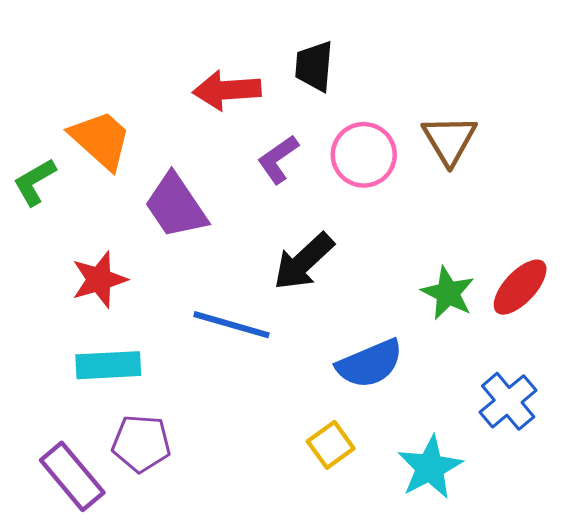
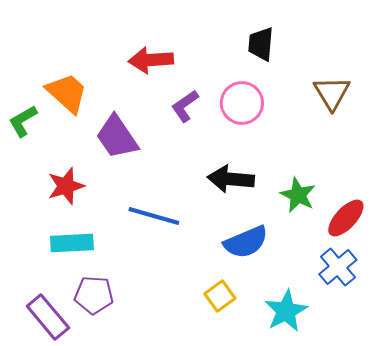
black trapezoid: (314, 66) -> (261, 44), moved
brown triangle: (449, 140) -> (332, 93), moved
black arrow: (304, 262) -> (231, 179), moved, turned 48
red ellipse: (520, 287) -> (346, 218), moved

